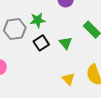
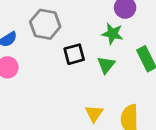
green star: (38, 20) -> (112, 34), moved

